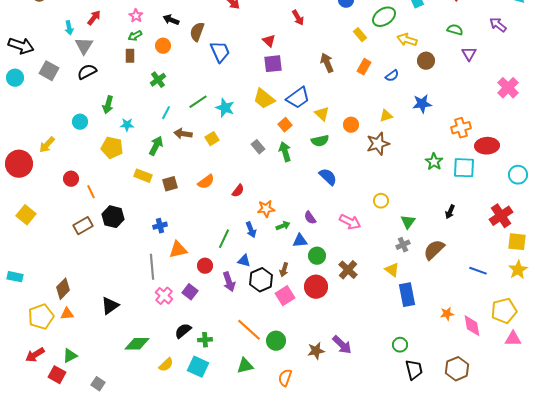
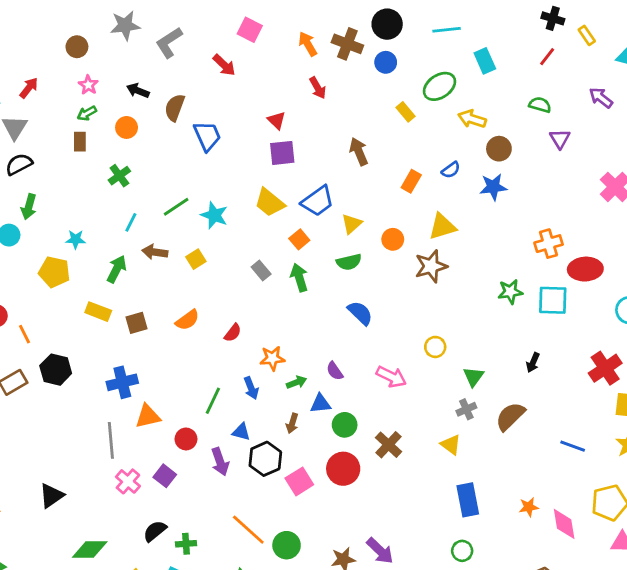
orange rectangle: (364, 67) -> (411, 181), moved
blue star: (422, 104) -> (493, 187), moved
green arrow: (108, 105) -> (29, 207), moved
yellow triangle: (322, 114) -> (352, 224), turned 35
yellow triangle: (386, 116) -> (442, 227), size x1.5
green star: (434, 162) -> (510, 292), turned 30
blue cross: (160, 226) -> (122, 382), size x1.5
brown arrow: (284, 270) -> (292, 423), moved
blue rectangle: (407, 295) -> (468, 500), moved

